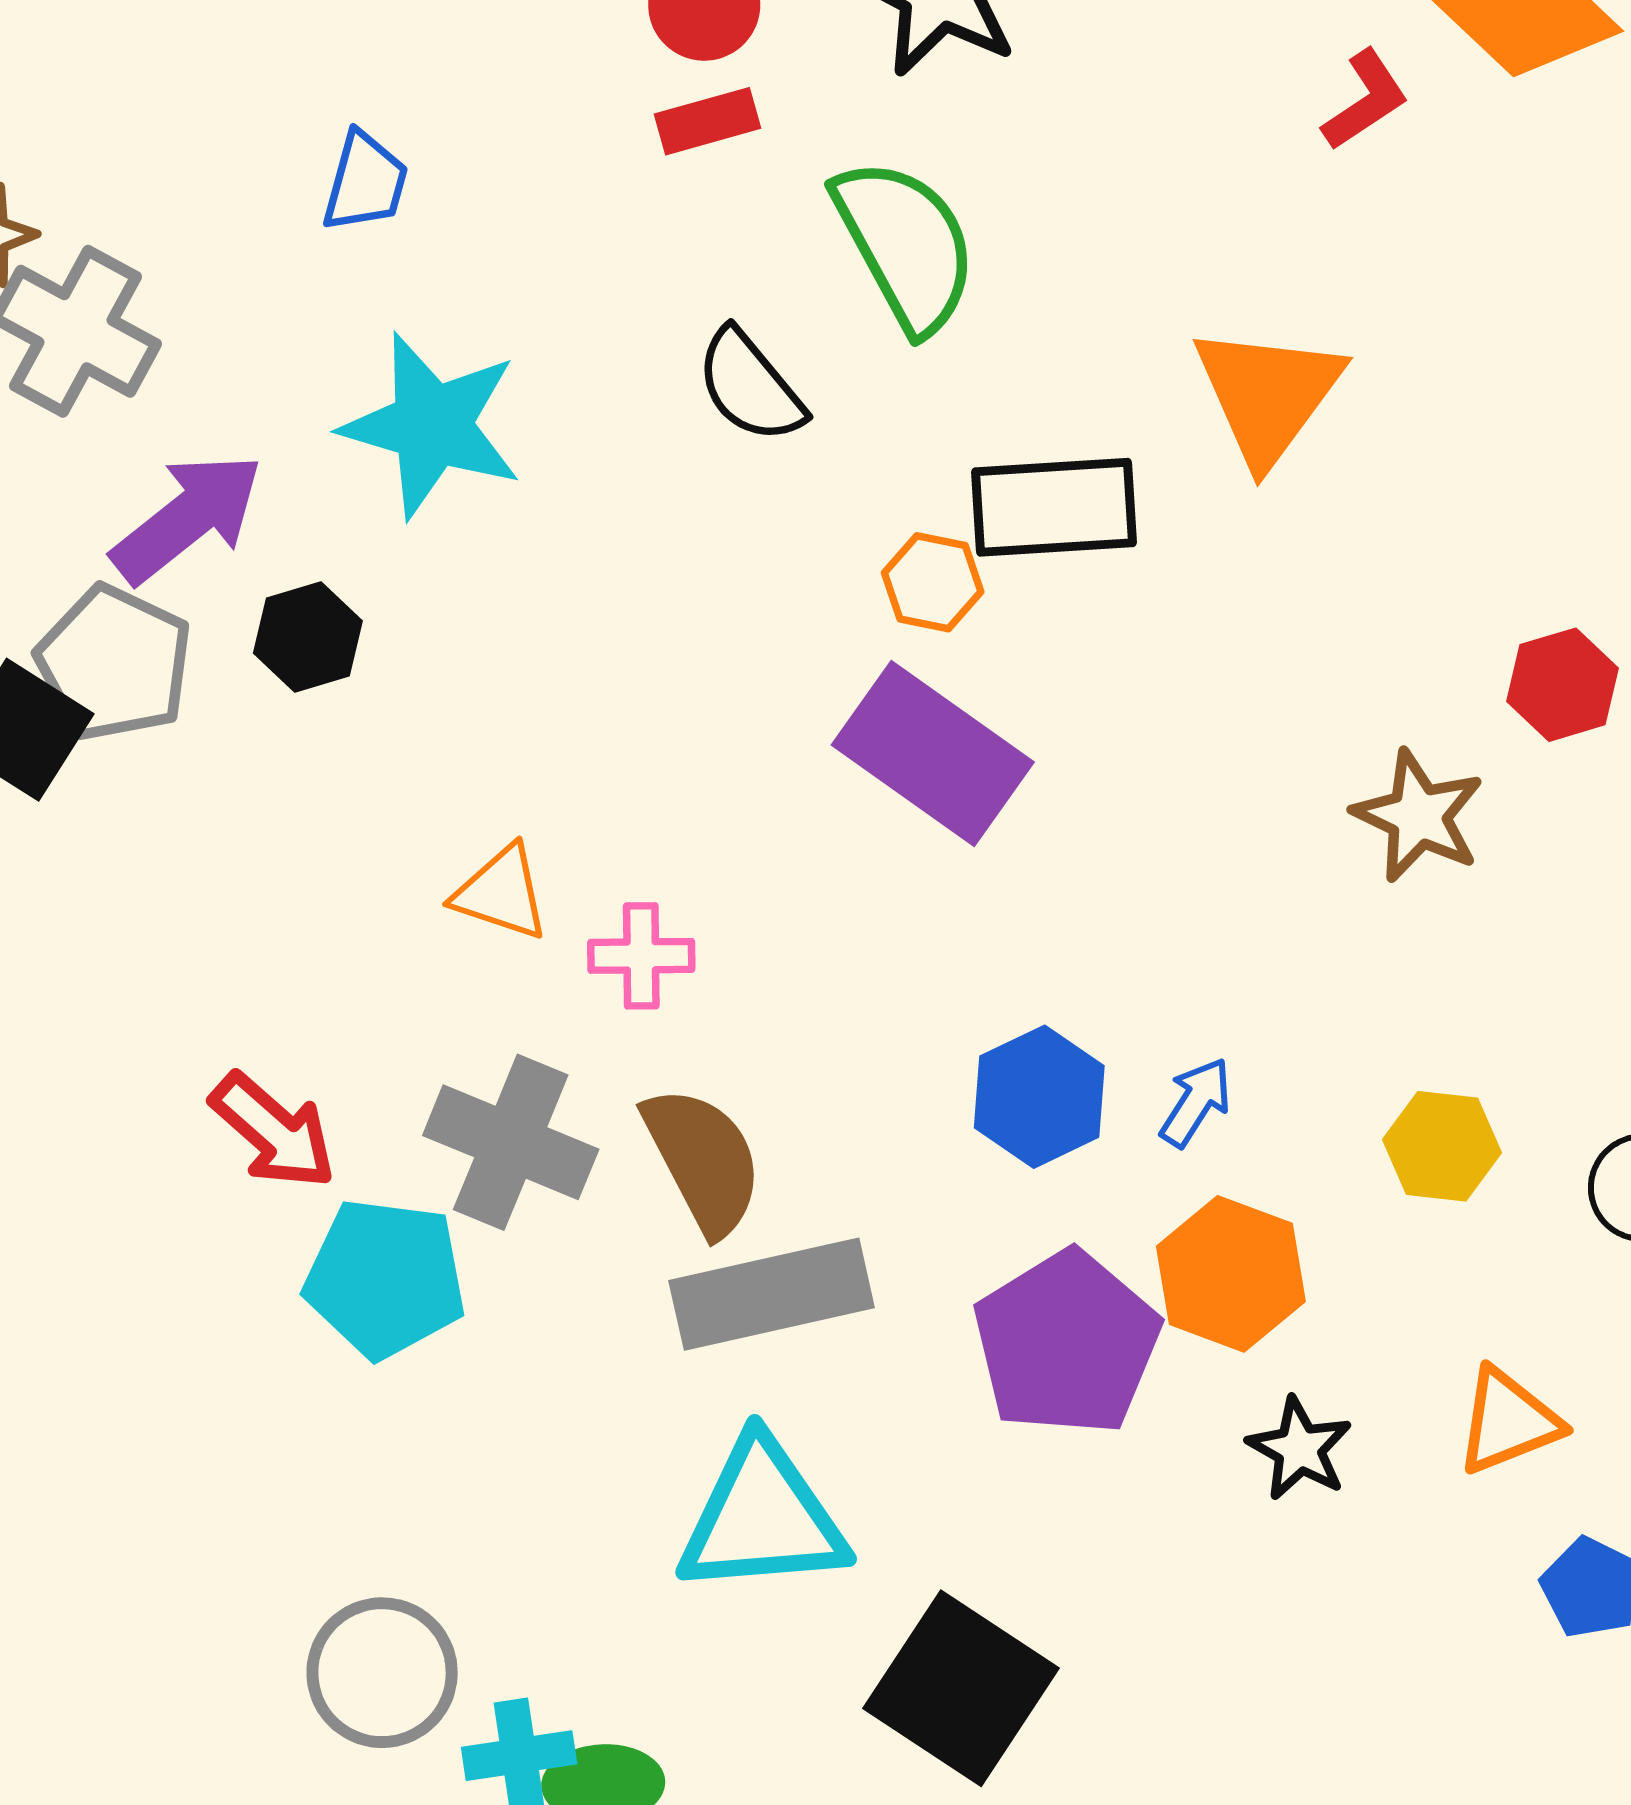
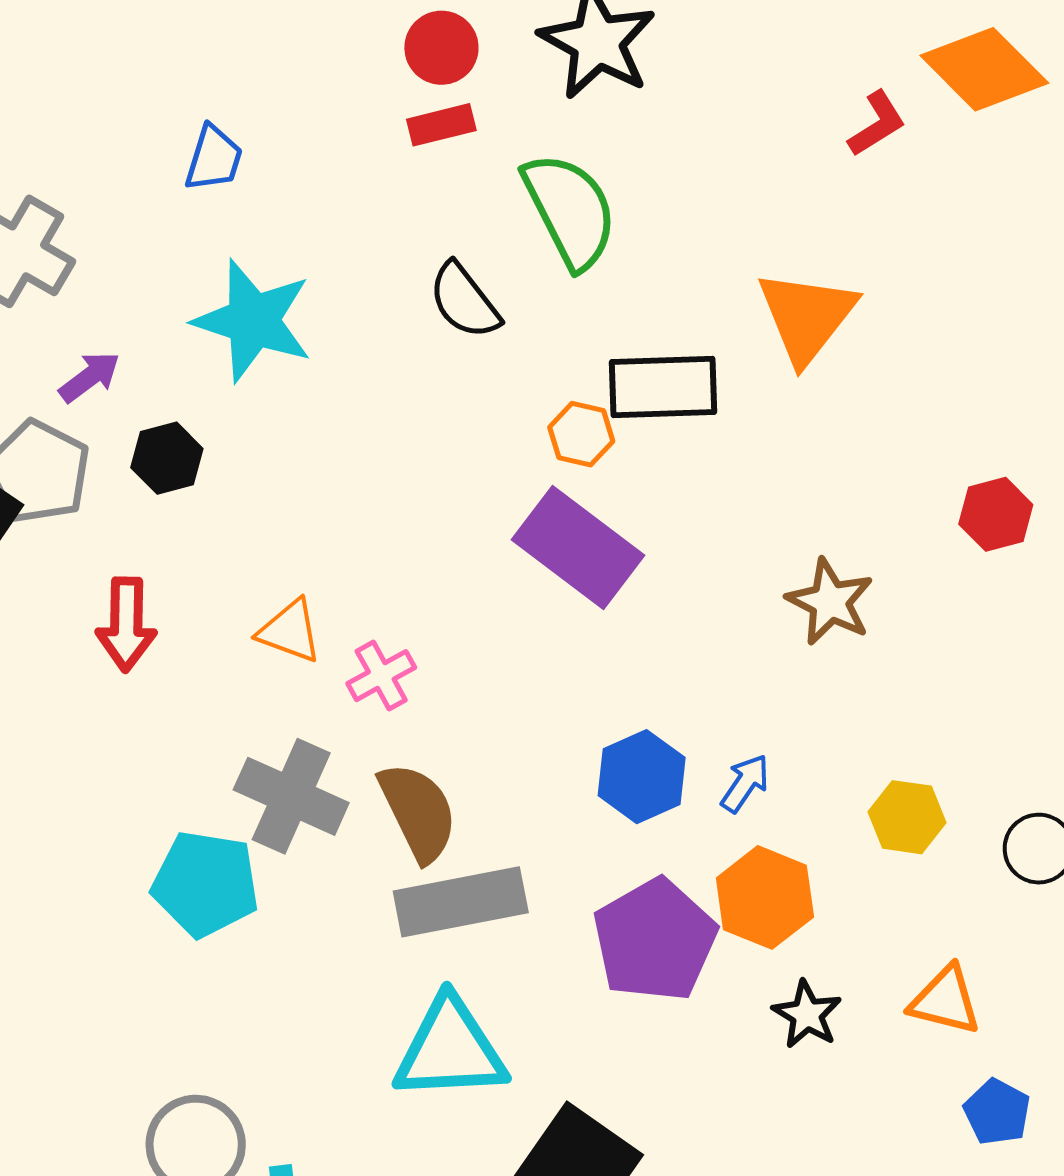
purple arrow: (188, 518) -> (90, 377), size x0.6
brown star: (1418, 816) -> (830, 602), moved
pink cross: (641, 956) -> (381, 676), turned -30
red arrow: (273, 1131) -> (126, 624), moved, turned 48
orange triangle: (1508, 1421) -> (945, 1000), turned 34

